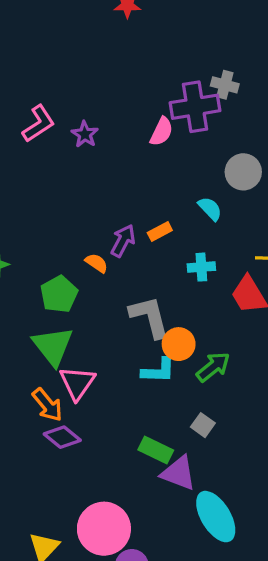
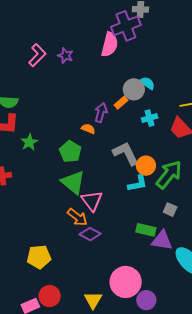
pink semicircle: (162, 132) -> (110, 44), size x1.4
gray circle: (243, 172) -> (134, 89), moved
green arrow: (213, 367) -> (169, 175), size x1.4

